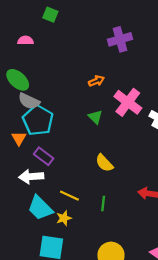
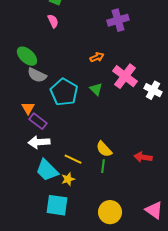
pink semicircle: (26, 40) -> (53, 21), moved, turned 64
cyan pentagon: (38, 120) -> (64, 92), moved
purple rectangle: (44, 156) -> (38, 121), moved
yellow semicircle: (104, 163) -> (104, 149), moved

